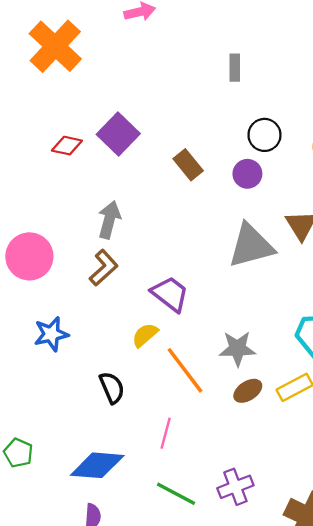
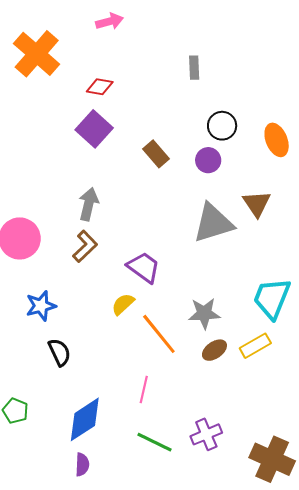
red diamond: (67, 146) -> (100, 87), moved
black semicircle: (112, 388) -> (59, 352), moved
blue diamond: (97, 465) -> (85, 419), turned -36

